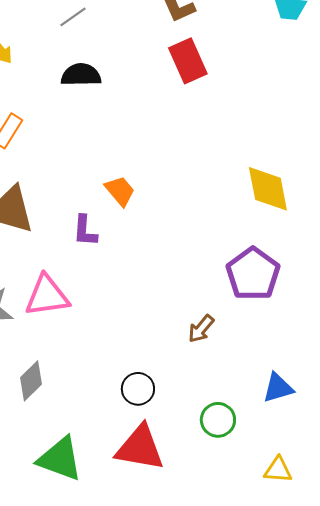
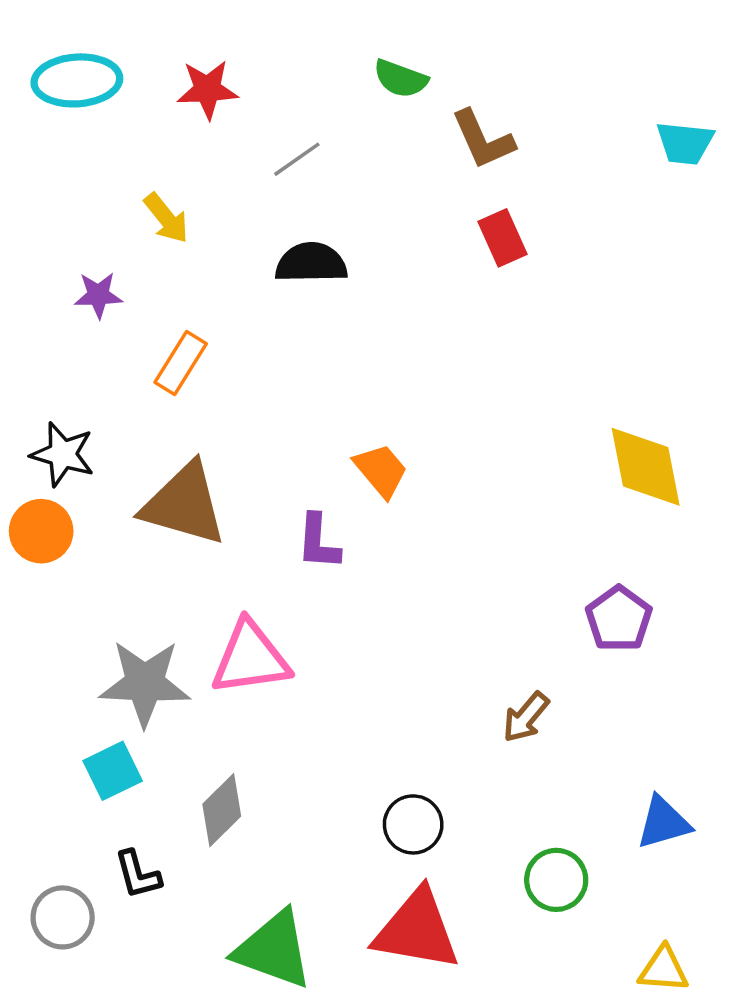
red rectangle: (188, 61) -> (503, 238), size x0.7
purple pentagon: (253, 274) -> (619, 619), size x0.7

